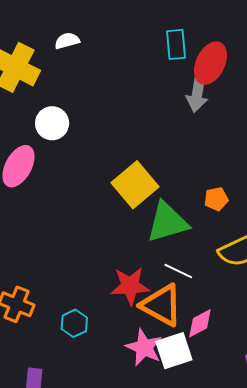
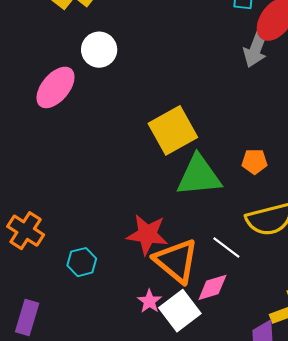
white line: (178, 271) -> (226, 248), moved
pink star: (144, 347) -> (149, 301), size x0.6
white square: (174, 351) -> (180, 311), turned -30

